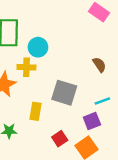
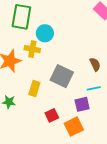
brown semicircle: (99, 65) -> (95, 64), moved

